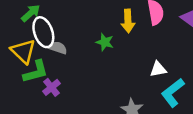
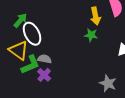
green star: (105, 42) -> (91, 35), moved
gray semicircle: (58, 48) -> (44, 59), moved

